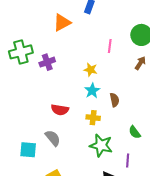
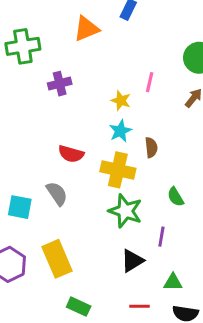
pink line: (110, 46) -> (150, 82), moved
green cross: (21, 52) -> (23, 46), moved
yellow cross: (93, 118) -> (118, 170), size x1.6

